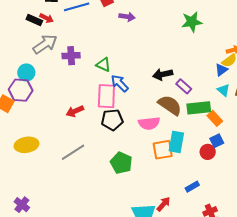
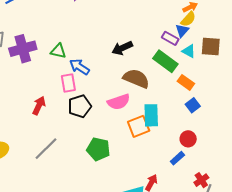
purple cross: (71, 56) -> (23, 49), size x1.4
purple rectangle: (184, 86) -> (170, 38), moved
pink rectangle: (106, 96) -> (68, 83), size x0.7
green rectangle: (199, 108) -> (165, 61), moved, turned 55
red arrow: (75, 111) -> (39, 106), turned 150
red circle: (208, 152) -> (188, 139), moved

